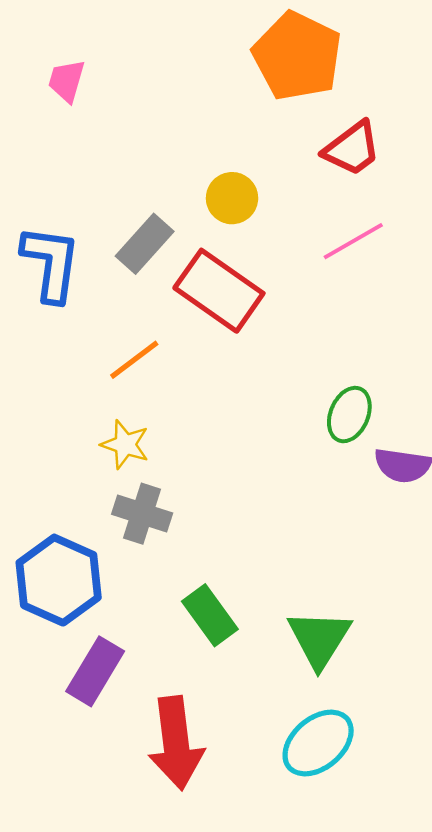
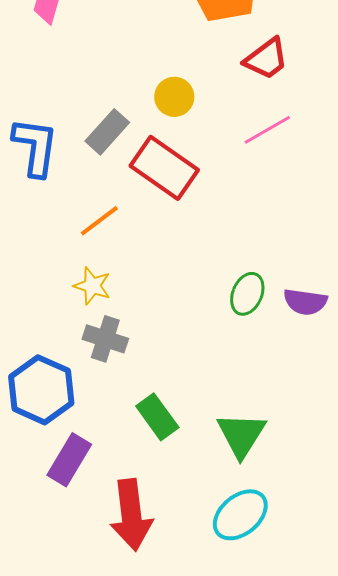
green ellipse: (349, 415) -> (247, 294), moved

